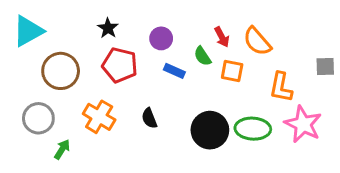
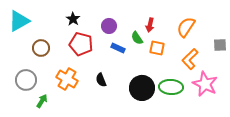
red arrow: (222, 37) -> (150, 25), turned 40
orange semicircle: (257, 41) -> (186, 27), moved, turned 75
brown circle: (61, 71) -> (41, 48), size x0.7
orange L-shape: (281, 87) -> (190, 59), turned 35

